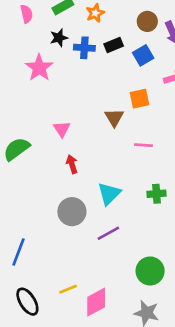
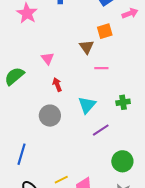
pink line: (143, 145) -> (101, 68), moved
gray circle: (72, 212) -> (50, 116), moved
purple line: (108, 233) -> (101, 130), moved

